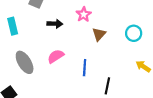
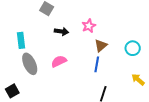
cyan rectangle: (13, 26) -> (21, 40), moved
blue line: (85, 68) -> (97, 64), moved

